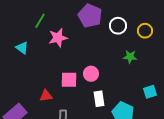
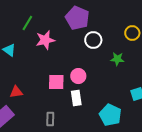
white circle: (118, 26) -> (93, 40), moved
red triangle: (46, 96) -> (16, 92), moved
white rectangle: (99, 99) -> (76, 98), moved

